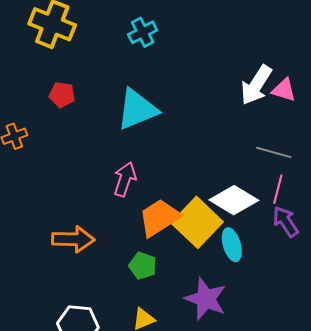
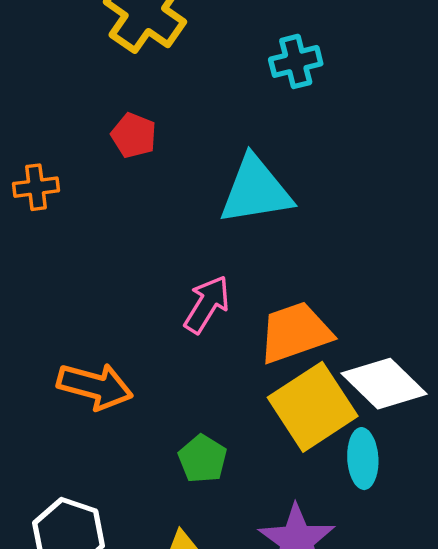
orange trapezoid: (159, 218) -> (295, 333), moved

